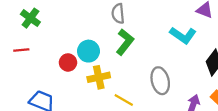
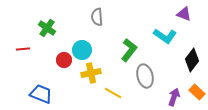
gray semicircle: (118, 14) -> (97, 17), moved
green cross: (30, 18) -> (47, 28), moved
green L-shape: (125, 42) -> (129, 50), moved

